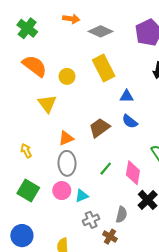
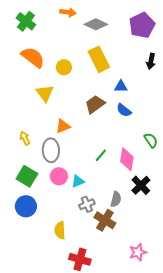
brown trapezoid: (99, 128) -> (95, 104), moved
gray ellipse: (67, 163) -> (51, 150), moved
blue circle: (22, 236) -> (26, 206), moved
brown cross: (110, 237) -> (105, 220), size x1.5

